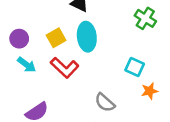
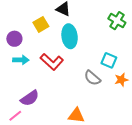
yellow square: (56, 38) -> (41, 24), moved
cyan arrow: (27, 65) -> (21, 60), turned -35
gray semicircle: (105, 103) -> (92, 78), moved

